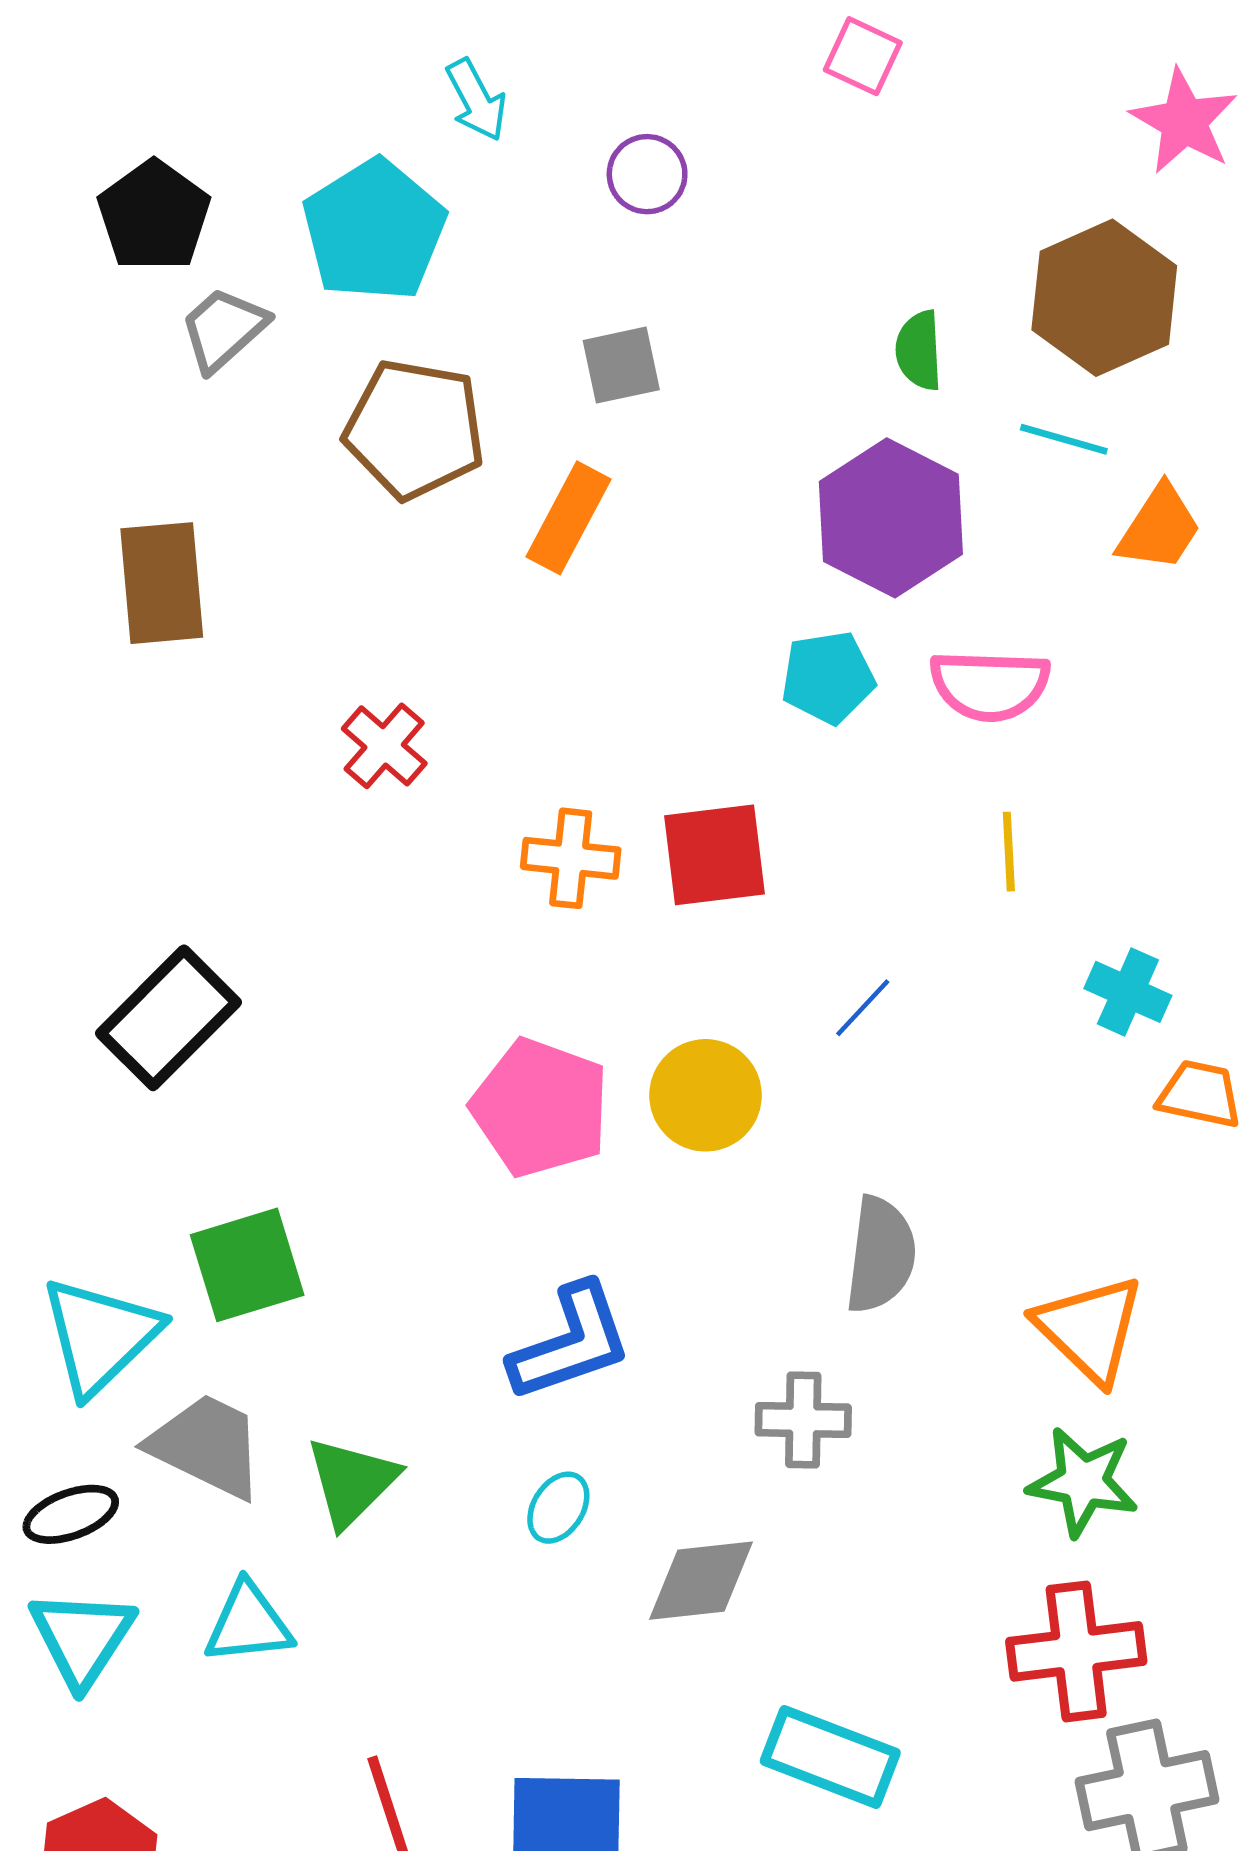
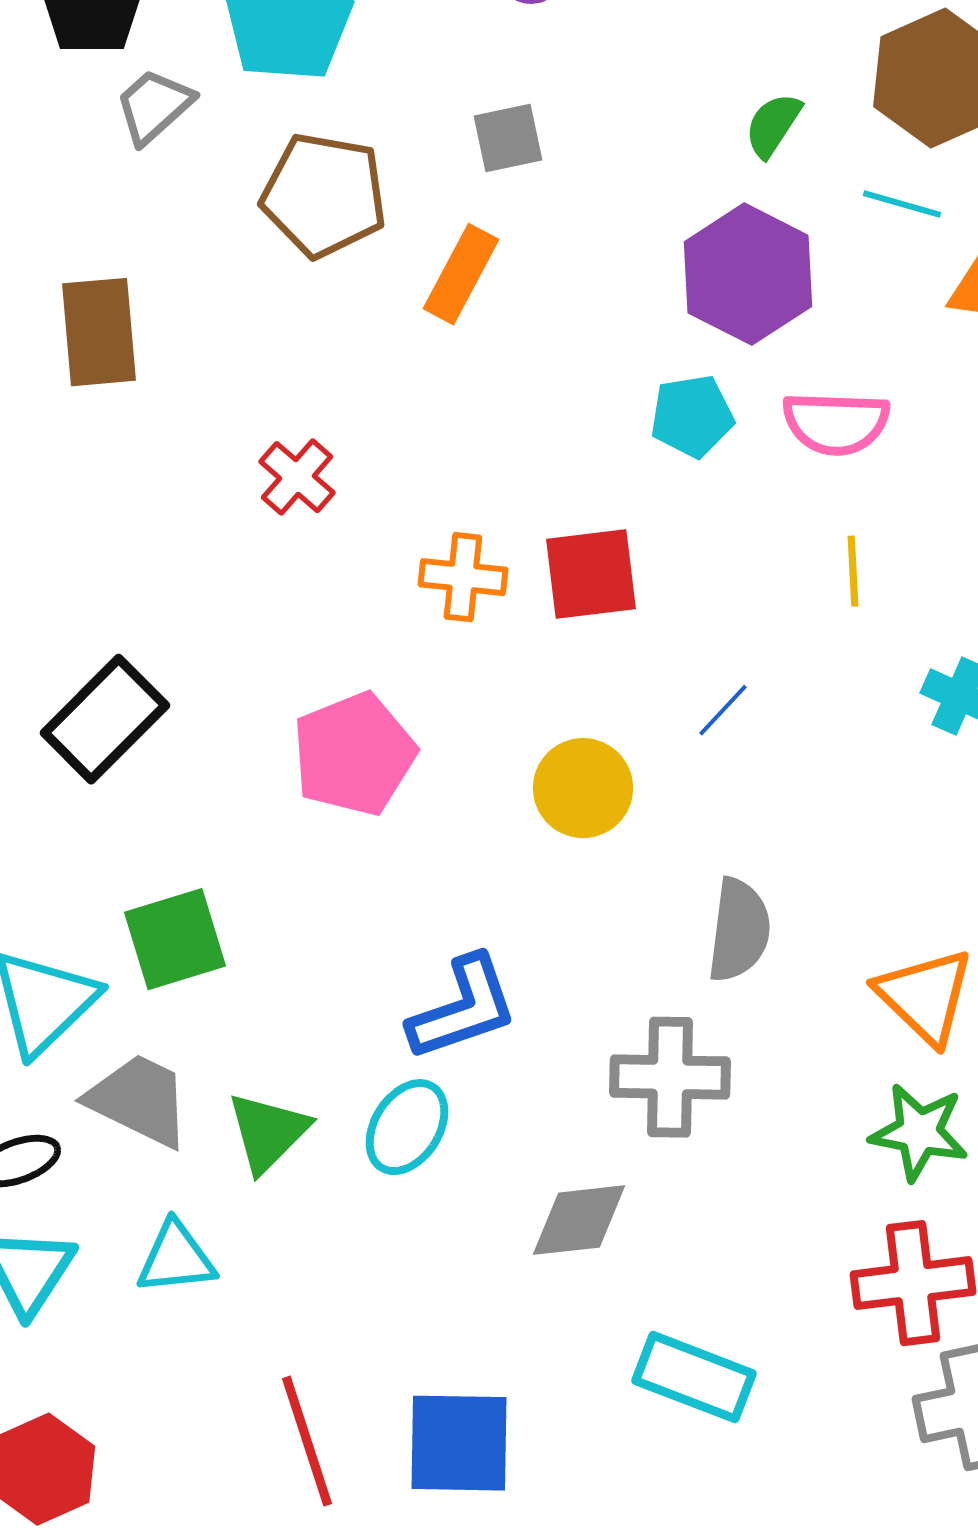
green semicircle: (919, 350) -> (773, 125), turned 36
pink pentagon: (540, 1108) -> (354, 754), moved, turned 30
gray cross: (803, 1420) -> (670, 1077), size x1.4
cyan ellipse: (558, 1508) -> (407, 1127), moved, size x1.5

